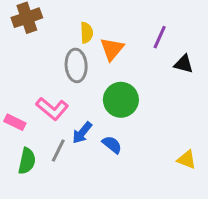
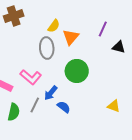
yellow semicircle: (87, 33) -> (54, 26), turned 40
blue semicircle: (112, 145) -> (64, 107), moved
yellow triangle: (187, 159) -> (114, 106), moved

